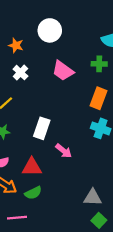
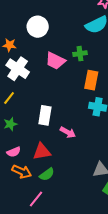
green cross: (99, 64) -> (80, 54), moved
white cross: (20, 73) -> (18, 69), size x1.6
pink line: (17, 218) -> (36, 199), turned -36

